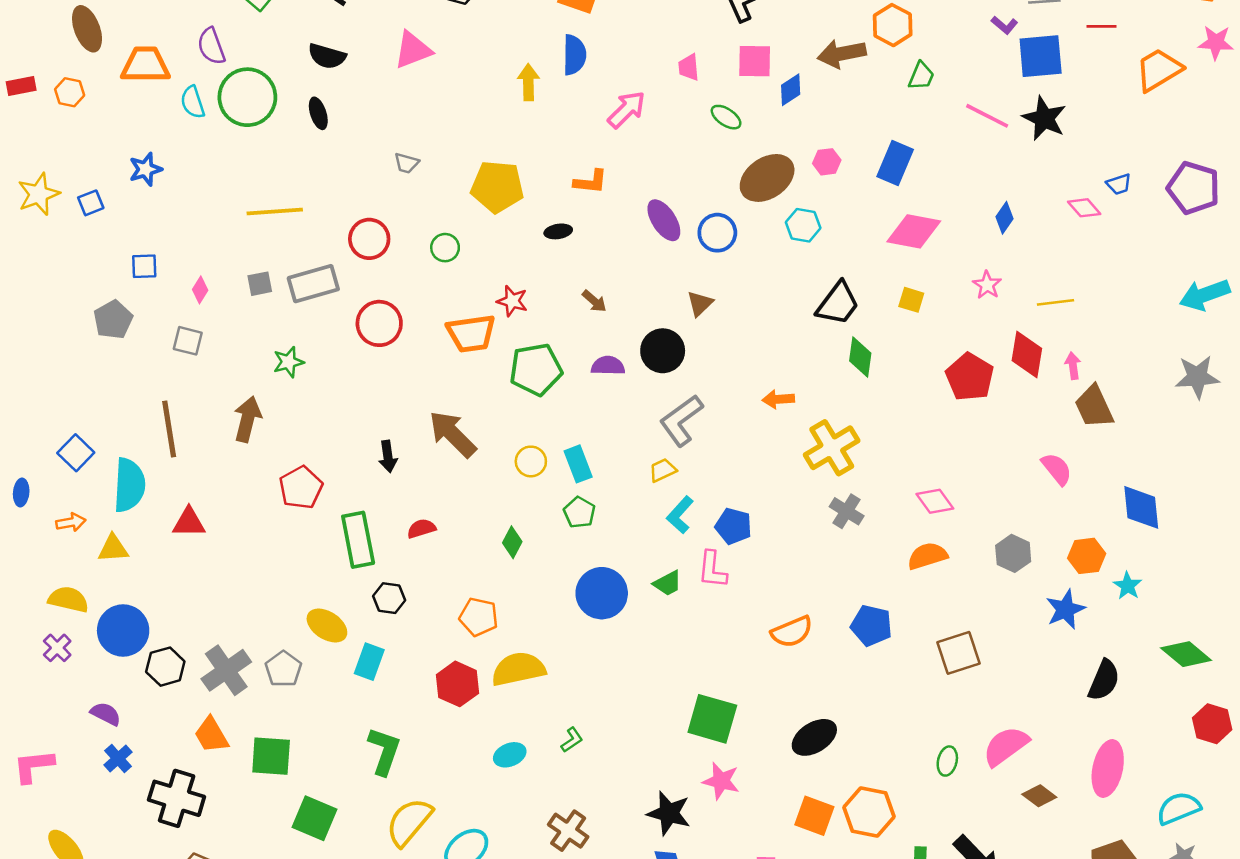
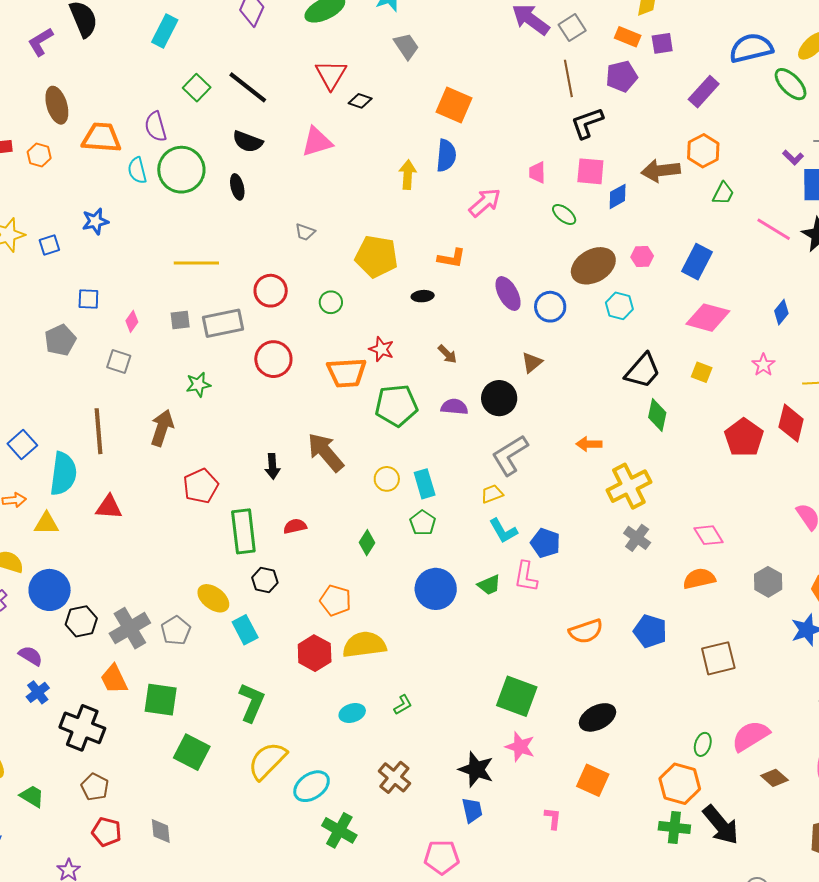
cyan L-shape: (680, 515) -> (503, 531), turned -76
cyan rectangle: (369, 662) -> (245, 630), turned -52
orange hexagon: (869, 812) -> (680, 784), moved

